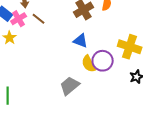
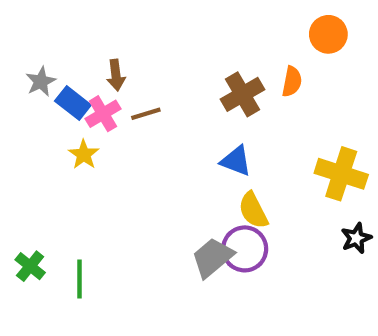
brown line: (39, 19) -> (146, 114), turned -56
purple circle: (103, 61) -> (245, 249), moved

